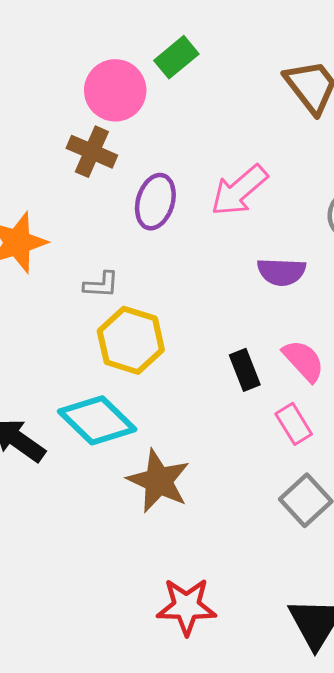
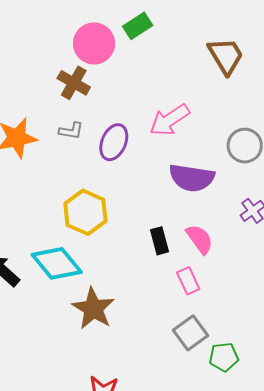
purple ellipse: (155, 202) -> (114, 142), moved
purple semicircle: (281, 272) -> (192, 178), size x1.4
gray L-shape: (101, 285) -> (71, 131), moved

